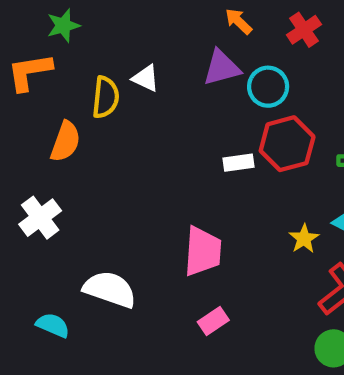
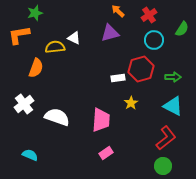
cyan circle: (268, 87) -> (154, 40), moved
yellow semicircle: (106, 97) -> (55, 47), turned -102
yellow star: (304, 239) -> (131, 103), moved
white semicircle: (110, 289) -> (57, 117), moved

